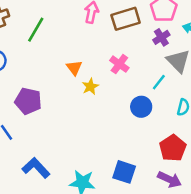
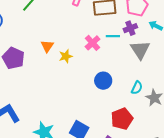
orange triangle: (74, 68) -> (47, 46), moved
cyan line: (159, 82) -> (113, 36), moved, turned 40

